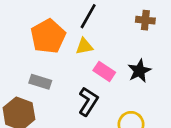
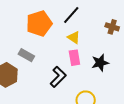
yellow triangle: (84, 46) -> (74, 37), moved, turned 32
pink rectangle: (104, 71) -> (74, 58), turned 35

